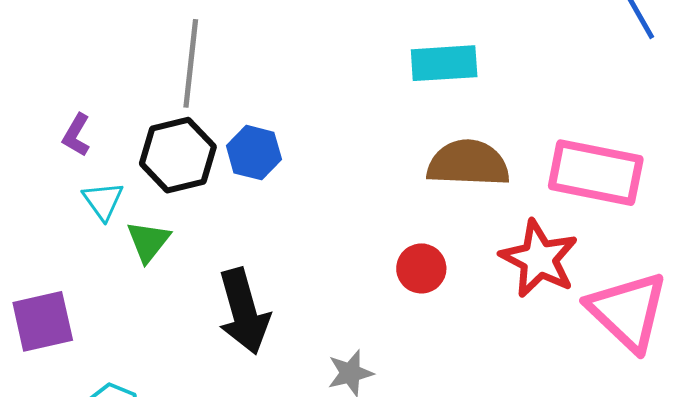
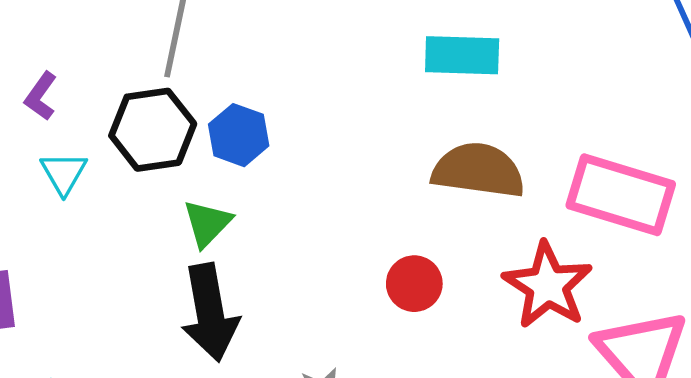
green triangle: (148, 241) -> (207, 223), moved

